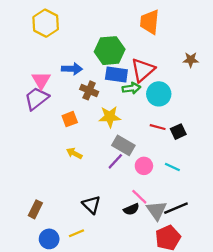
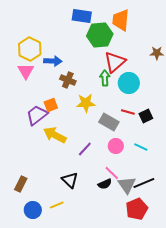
yellow hexagon: (46, 23) -> (30, 49), moved
green hexagon: (110, 51) -> (100, 35), moved
blue rectangle: (116, 75) -> (82, 16), moved
green arrow: (131, 88) -> (105, 78), turned -84
purple trapezoid: (37, 98) -> (37, 115), moved
gray rectangle: (123, 145) -> (109, 122), moved
yellow arrow: (74, 153) -> (55, 135), size x1.6
purple line: (115, 161) -> (85, 149), moved

